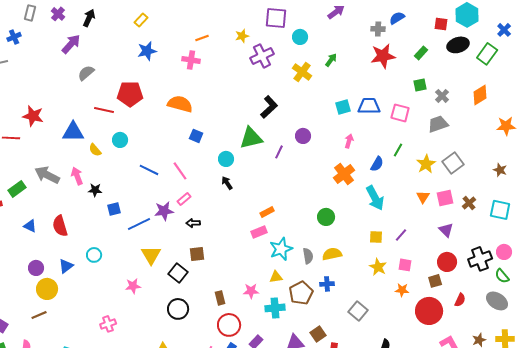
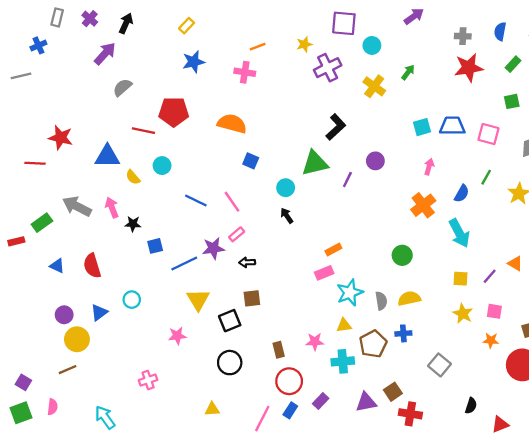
blue semicircle: (397, 18) -> (500, 31), moved, turned -49
orange triangle: (423, 197) -> (515, 263), moved, turned -32
black square: (178, 273) -> (230, 321), turned 30

